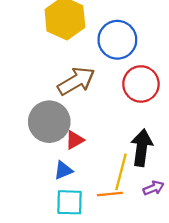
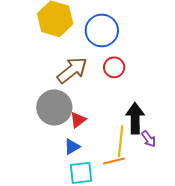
red circle: (141, 84) -> (114, 67), moved, size x0.7
purple arrow: (154, 188) -> (149, 139), moved, turned 84

